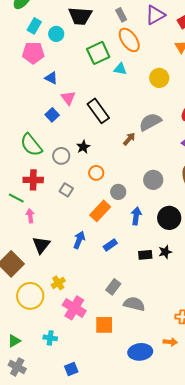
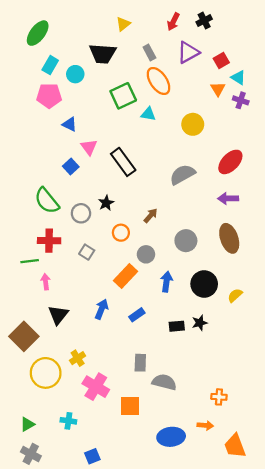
brown arrow: (129, 139) -> (151, 216), moved
green line: (16, 198) -> (30, 261), turned -35
gray rectangle: (113, 287) -> (140, 363), turned -35

